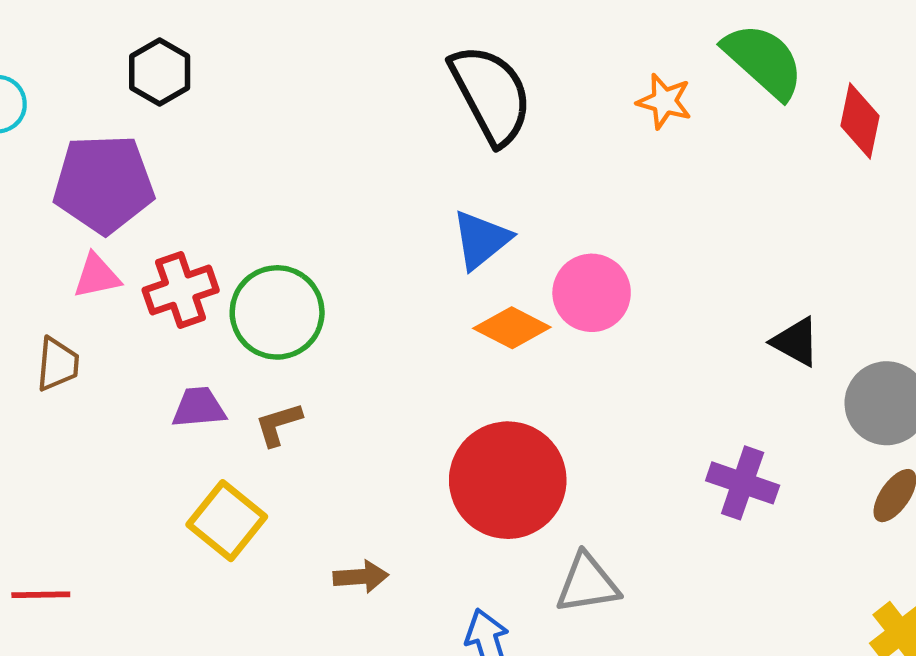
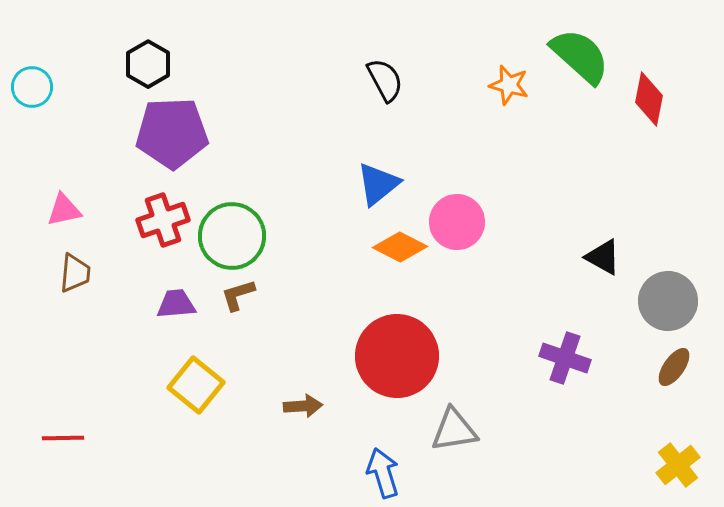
black semicircle: (491, 94) -> (385, 80), size x0.6
purple pentagon: (104, 184) -> (172, 133), moved
pink triangle: (97, 276) -> (64, 210), moved
brown L-shape: (278, 424) -> (238, 295), moved
brown arrow: (361, 577) -> (303, 406), moved

